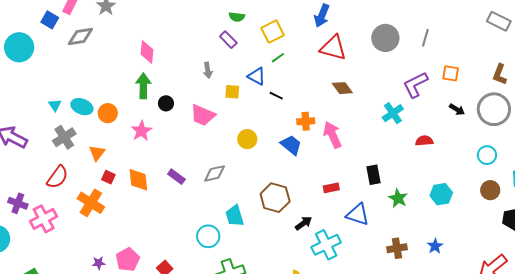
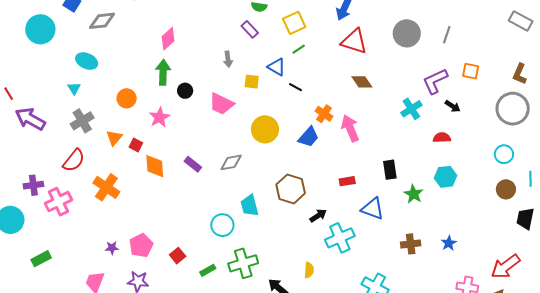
pink diamond: (147, 52) -> (168, 39), turned 40
cyan ellipse: (82, 107) -> (87, 61), moved
black arrow: (457, 109) -> (453, 106), moved
orange cross: (306, 121) -> (324, 114), turned 36
yellow circle: (247, 139) -> (265, 129), size x1.4
blue trapezoid: (291, 145) -> (309, 137), turned 90
red square: (108, 177) -> (136, 145), moved
cyan hexagon: (441, 194) -> (446, 177), moved
purple cross: (18, 203) -> (33, 185), turned -30

